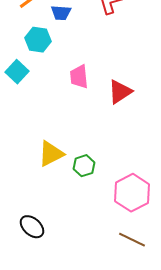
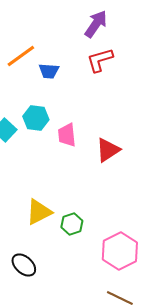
cyan hexagon: (38, 40) -> (36, 118), moved
black ellipse: (32, 227) -> (24, 265), moved

